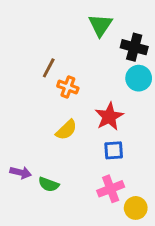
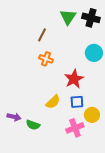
black cross: (134, 47) -> (91, 18), moved
brown line: (49, 68) -> (42, 35), moved
yellow semicircle: (66, 130) -> (53, 102), moved
yellow circle: (136, 208) -> (92, 115), moved

